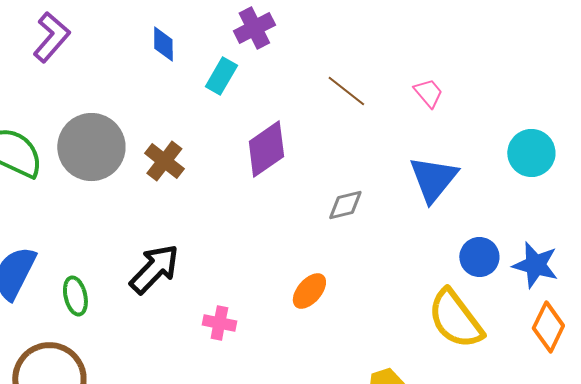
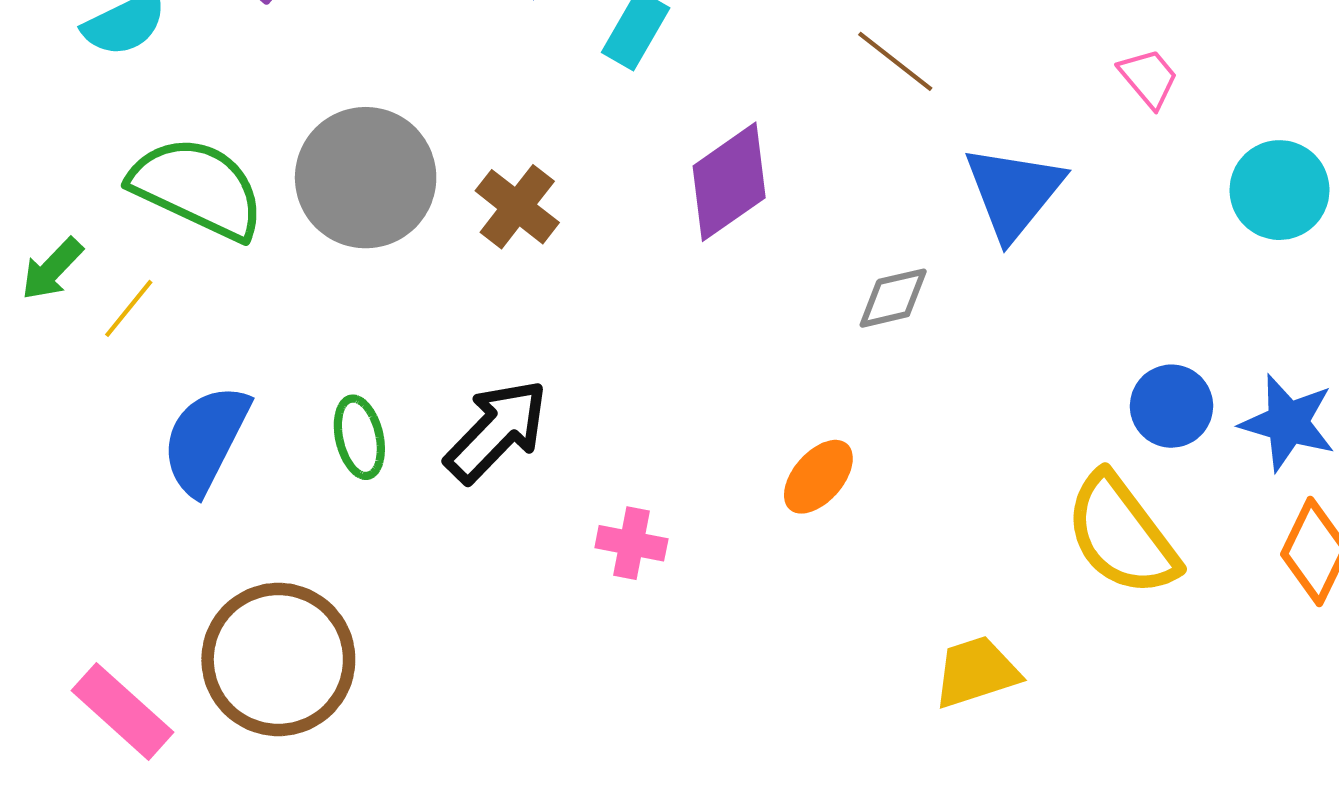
pink trapezoid: (428, 93) -> (1149, 78), moved
blue triangle: (433, 179) -> (1014, 192), moved
green ellipse: (75, 296) -> (359, 437), moved

